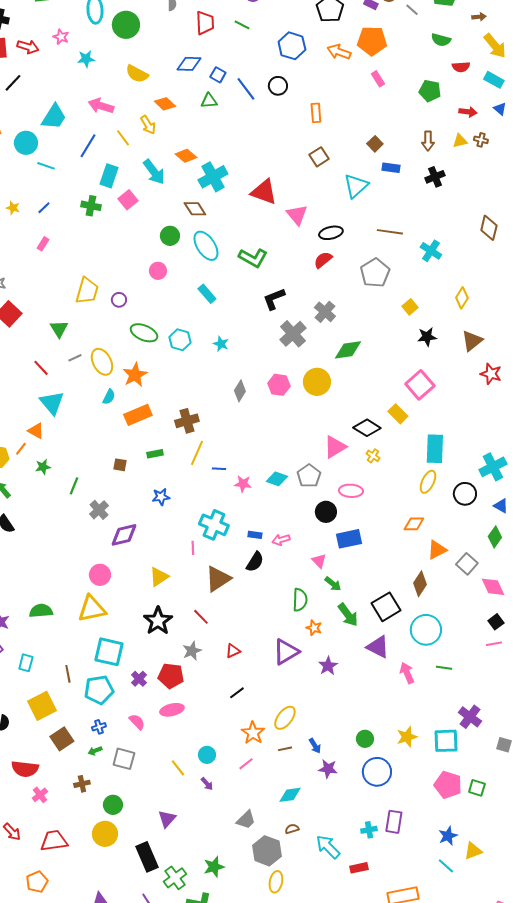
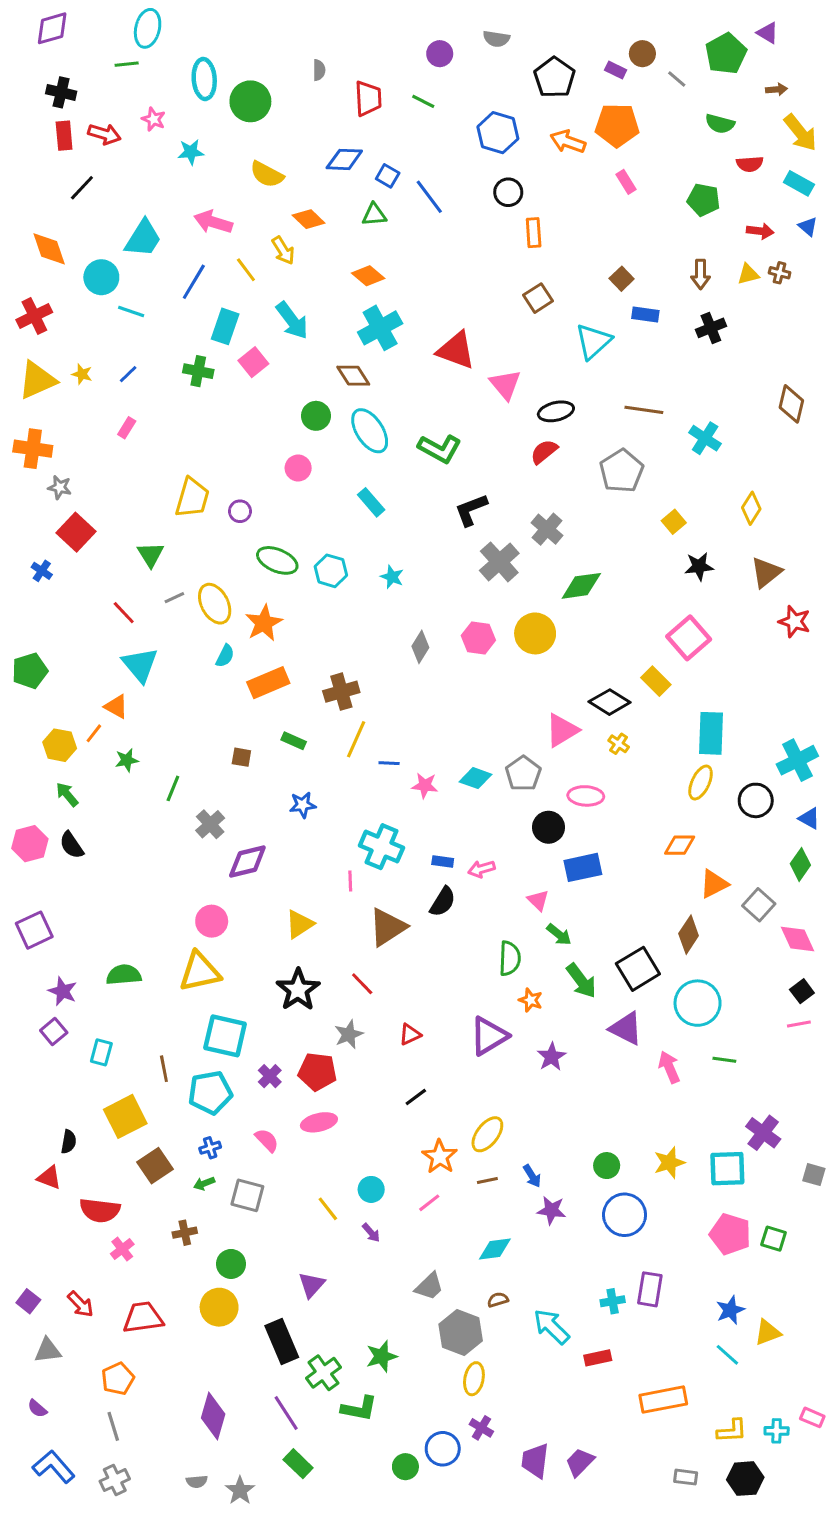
black circle: (278, 86) -> (508, 192), moved
orange diamond: (186, 156) -> (368, 276), moved
green rectangle: (155, 454) -> (294, 741), turned 35

